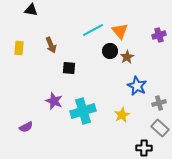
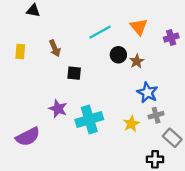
orange triangle: (120, 31) -> (139, 27), moved
gray cross: (159, 103) -> (156, 115), moved
purple semicircle: (26, 127) -> (28, 137), size x1.6

